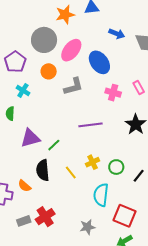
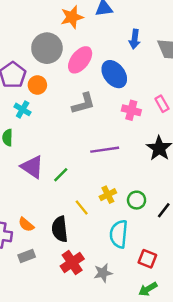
blue arrow: (117, 34) -> (135, 39), turned 77
orange circle: (49, 71) -> (37, 85), moved
purple triangle: (30, 138) -> (32, 167), turned 50
black semicircle: (43, 170) -> (60, 229), moved
red square: (124, 216) -> (147, 259), size x0.7
red cross: (45, 217) -> (72, 263), moved
gray rectangle: (24, 221) -> (27, 256), moved

